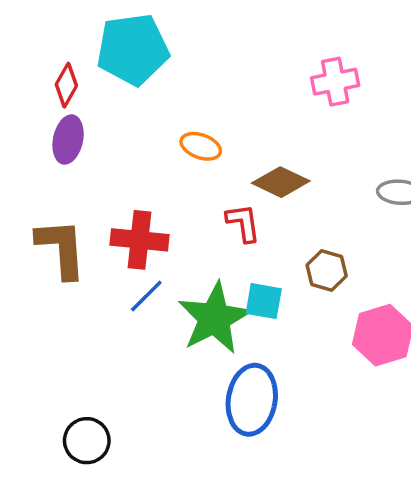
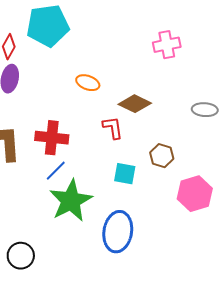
green star: (214, 318) -> (71, 201), moved

